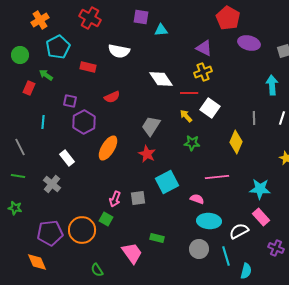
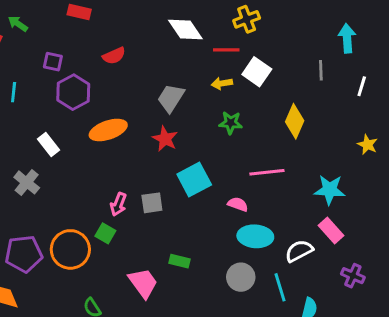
yellow arrow: (186, 116) -> (222, 83), turned -56
gray line: (254, 118) -> (321, 70), moved
orange ellipse: (108, 148) -> (108, 130), turned 40

